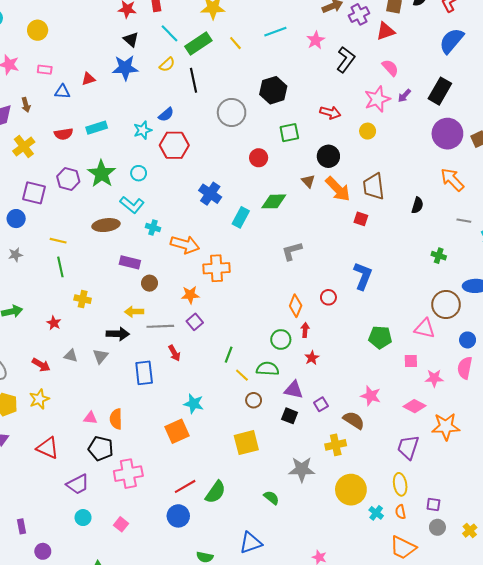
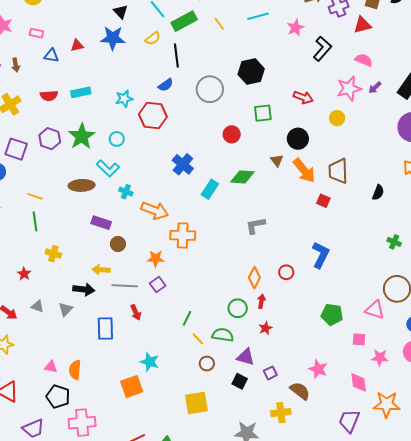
pink semicircle: (390, 68) -> (364, 60), turned -30
blue semicircle: (166, 114) -> (166, 85), moved
pink diamond: (414, 406) -> (359, 382), turned 50

